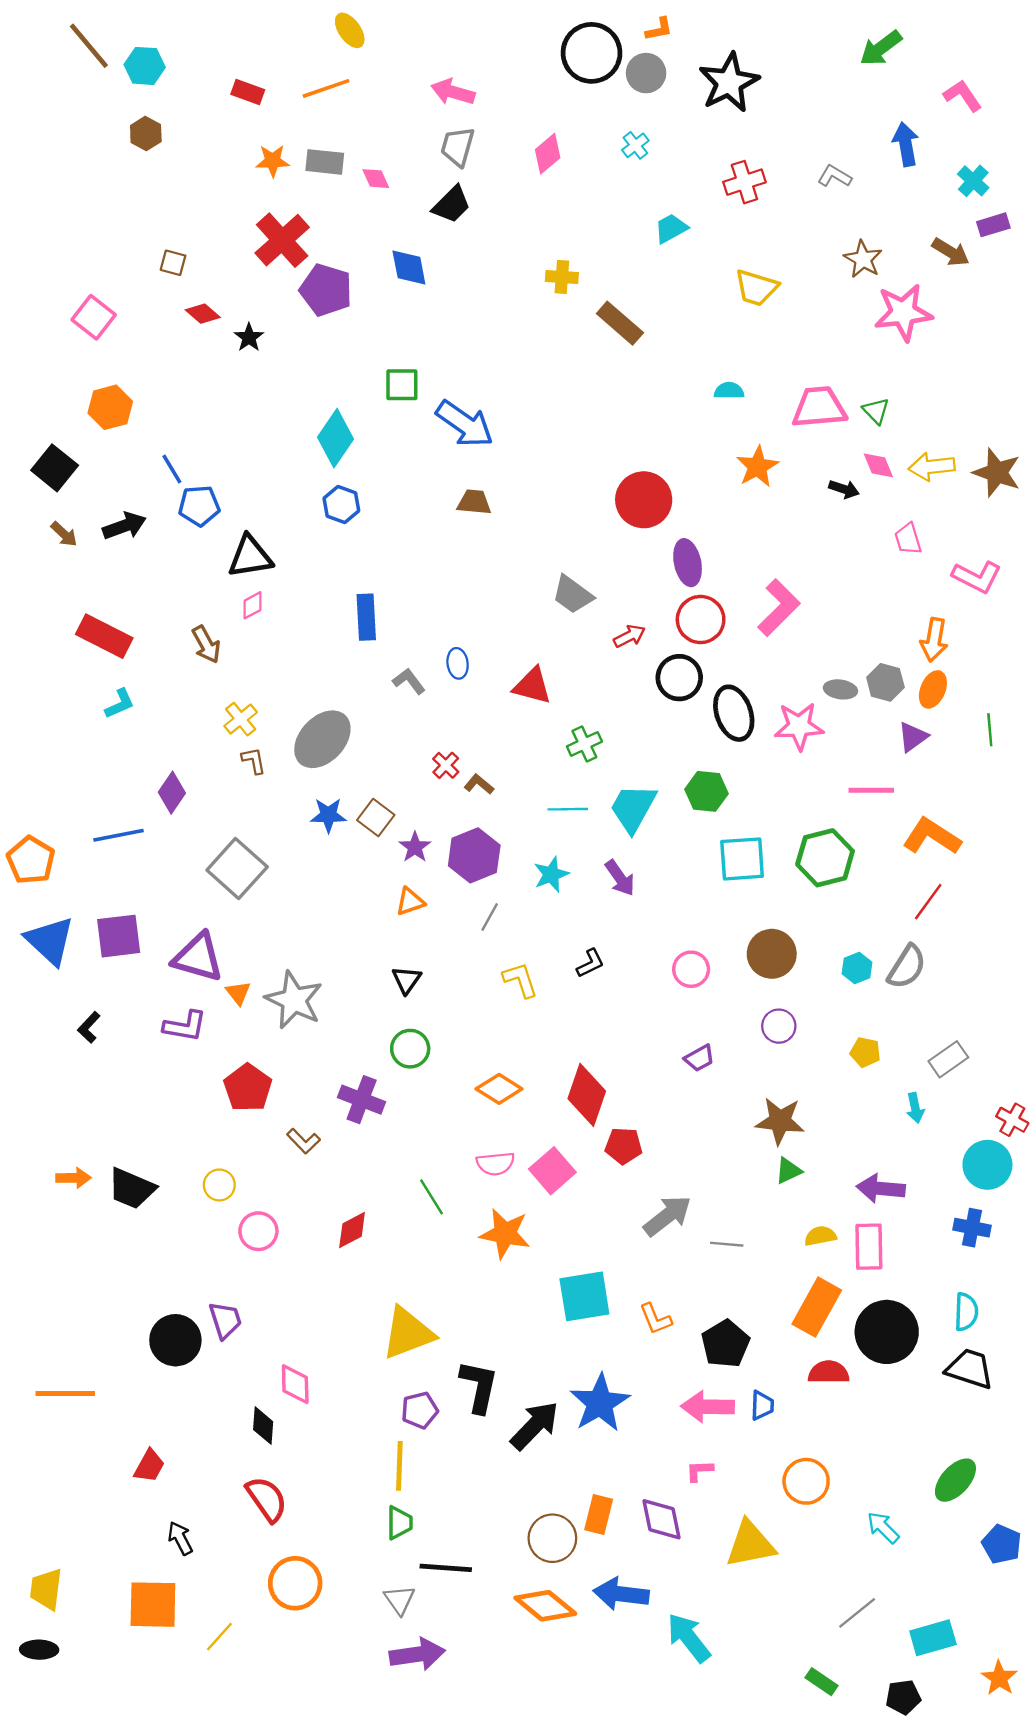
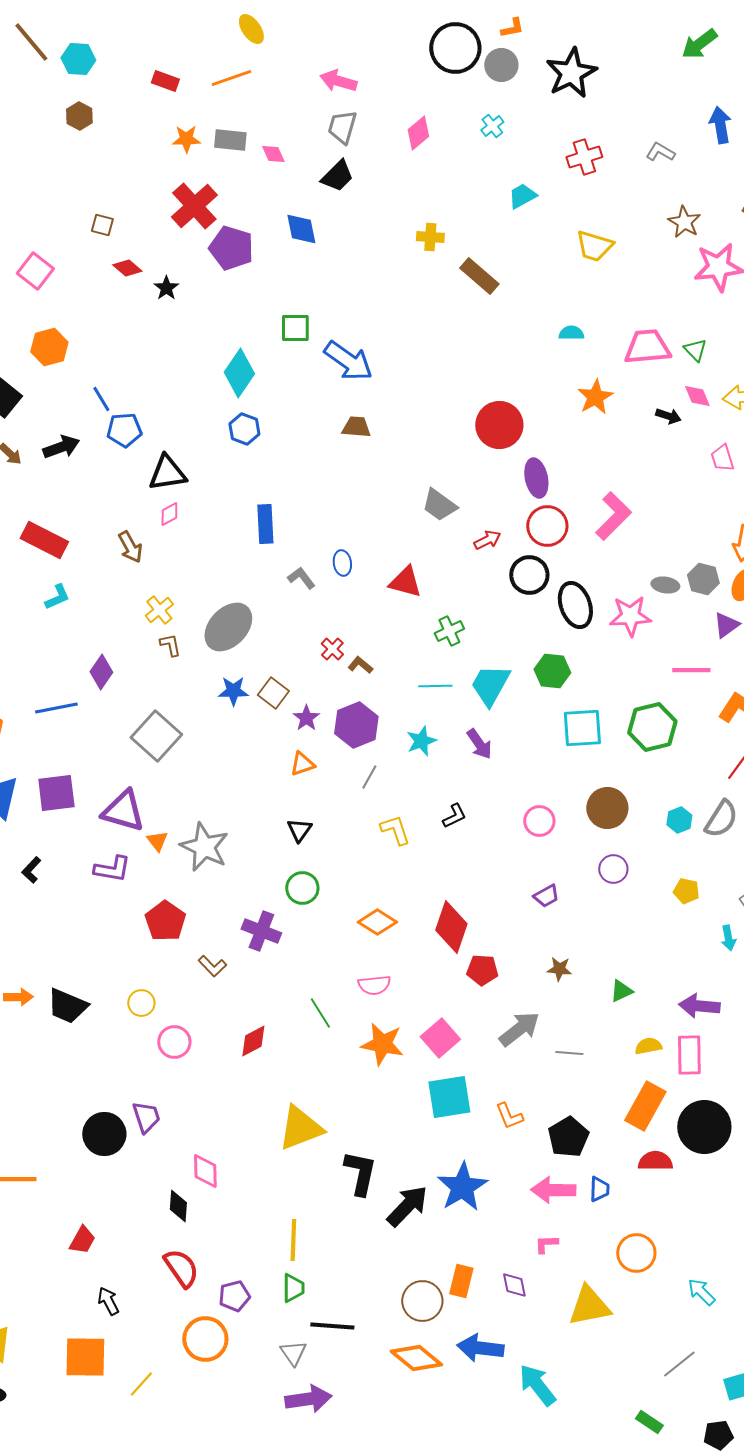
brown star: (780, 1121) -> (559, 969), moved, size x0.6
pink square: (552, 1171) -> (440, 1038), moved
purple pentagon: (420, 1410) -> (234, 1296), moved
purple diamond: (661, 1519) -> (514, 1285), size x0.7

